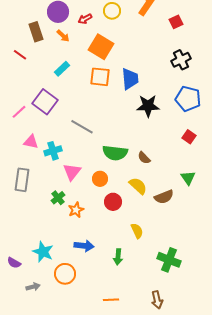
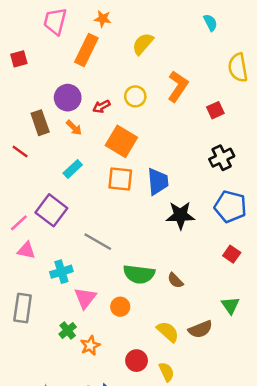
pink triangle: (31, 142) -> (26, 250), moved
yellow semicircle: (138, 186) -> (168, 332), moved
red circle: (113, 202) -> (137, 361), moved

